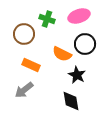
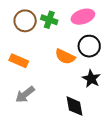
brown circle: (24, 34) -> (25, 21), moved
orange rectangle: (31, 65) -> (19, 61), moved
black star: (77, 75) -> (91, 79), moved

